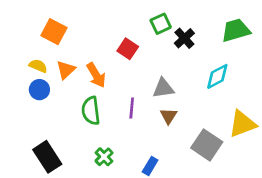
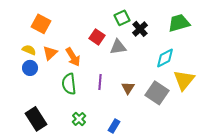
gray triangle: (163, 88) -> (118, 47), moved
yellow triangle: (242, 124) -> (184, 80), moved, turned -30
gray square: (207, 145) -> (157, 93), moved

